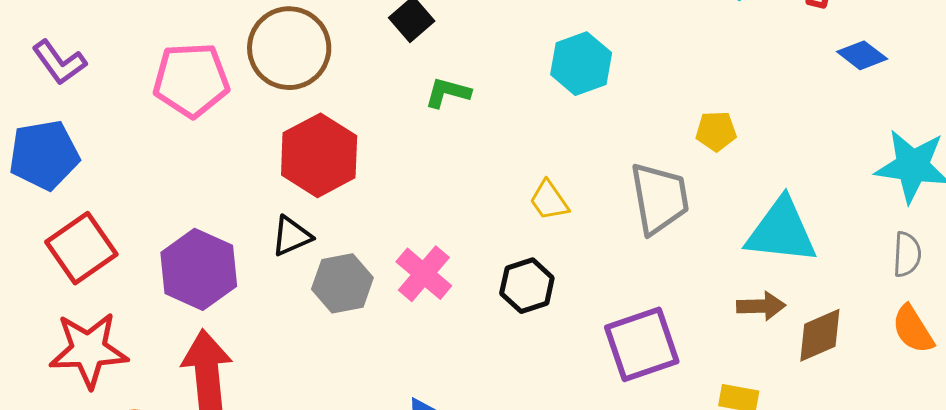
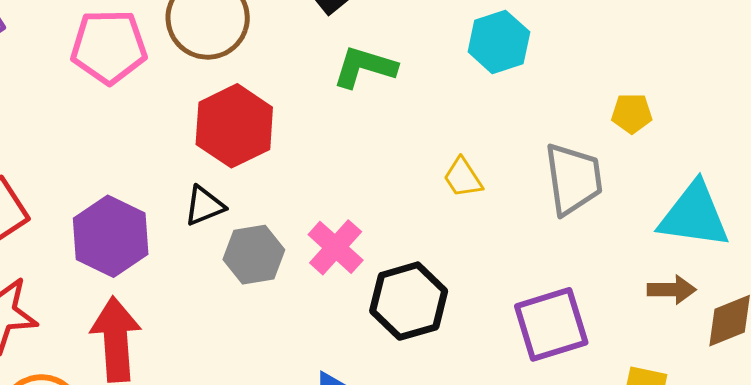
green L-shape: (448, 93) -> (365, 67), size x1.4
black hexagon: (527, 286) -> (409, 301), moved, size x1.4

